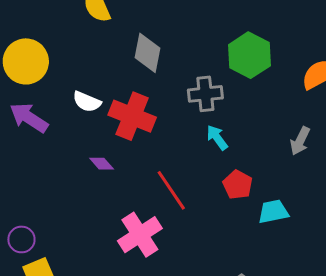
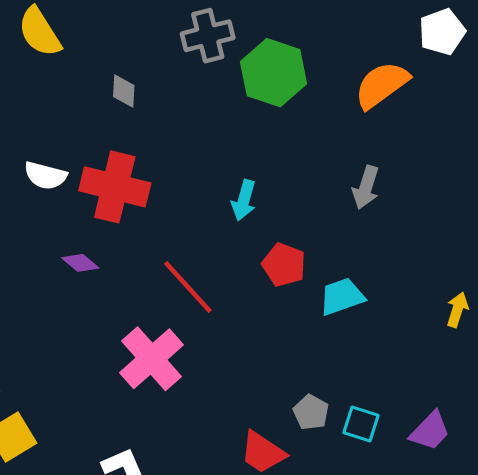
gray diamond: (147, 53) -> (124, 91), size x0.6
gray cross: (205, 94) -> (208, 36), moved
cyan arrow: (217, 138) -> (244, 200), turned -120

